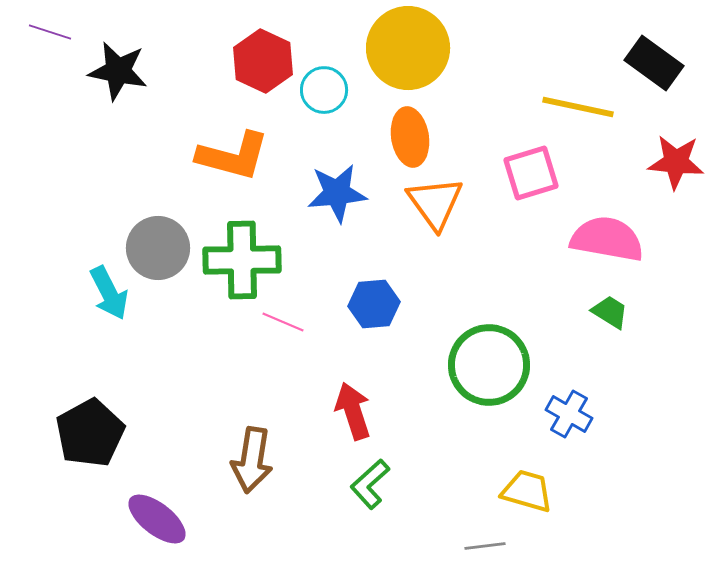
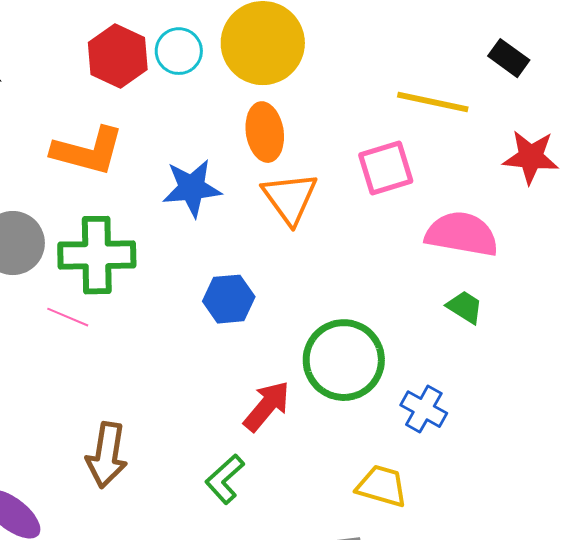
black rectangle: (654, 63) -> (509, 58), size x0.7
cyan circle: (324, 90) -> (179, 51), moved
pink line: (283, 322) -> (68, 317), moved
red arrow: (353, 411) -> (267, 406), moved, turned 58

